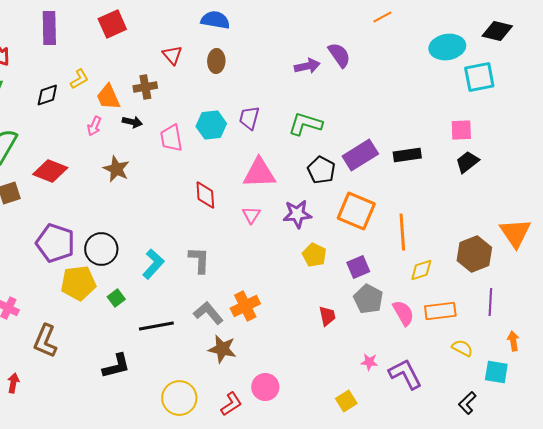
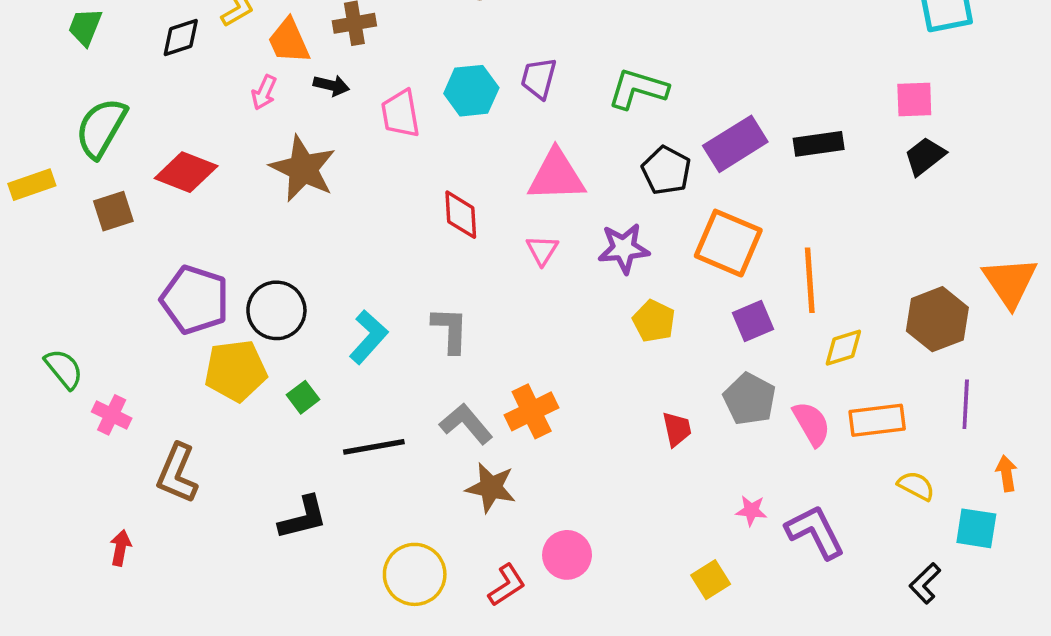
brown star: (116, 169) -> (303, 169), size x1.4
purple square: (358, 267) -> (753, 321), moved

